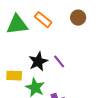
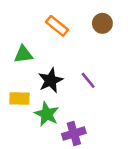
green triangle: (17, 25) -> (23, 54), moved, size x0.7
purple line: (59, 62) -> (88, 80), moved

